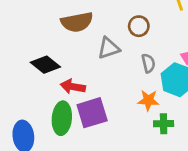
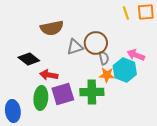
brown circle: (139, 26) -> (96, 43), moved, size x1.5
orange star: (148, 100) -> (107, 75), moved
green cross: (164, 124) -> (92, 92), moved, size x1.6

